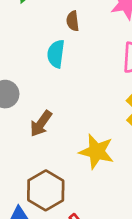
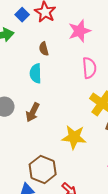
brown arrow: (41, 124) -> (33, 112), moved

